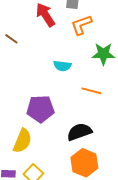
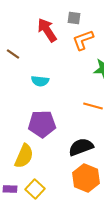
cyan semicircle: (62, 66) -> (40, 81), moved

